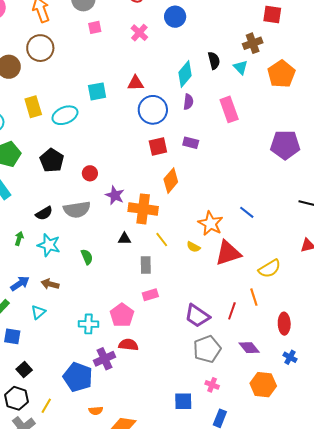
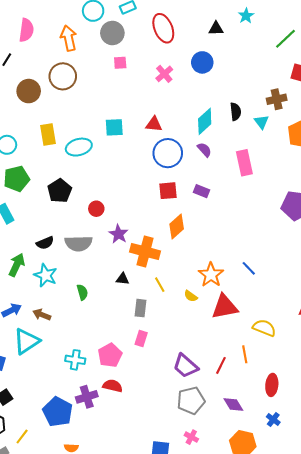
purple semicircle: (188, 102) -> (204, 150), turned -56
green arrow: (19, 238) -> (17, 265), size x1.6
yellow semicircle: (270, 269) -> (264, 328), turned -135
pink rectangle: (150, 295) -> (141, 338), turned -63
cyan triangle: (38, 312) -> (26, 341), size x1.8

